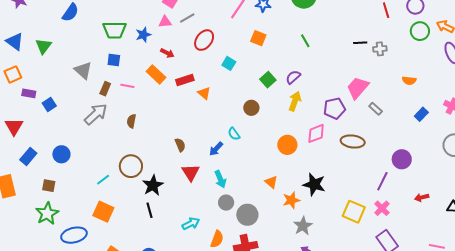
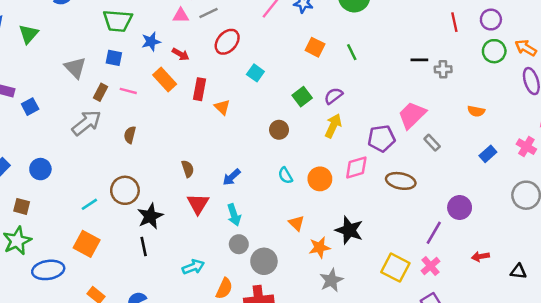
blue star: (143, 35) -> (151, 42), moved
orange square: (258, 38) -> (315, 47), moved
red rectangle: (185, 80) -> (200, 89), turned -66
cyan semicircle: (234, 134) -> (285, 176), moved

